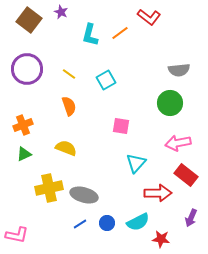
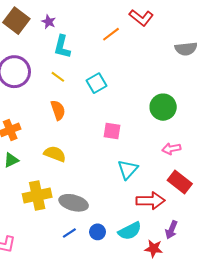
purple star: (61, 12) -> (49, 22), moved
cyan L-shape: (90, 35) -> (62, 47), moved
gray semicircle: (179, 70) -> (186, 49), moved
pink arrow: (178, 143) -> (171, 149), size x0.7
purple arrow: (191, 218) -> (171, 230), moved

